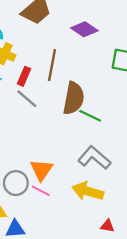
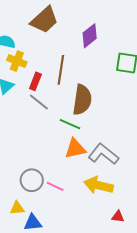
purple diamond: (84, 29) -> (90, 36), turned -70
green line: (90, 116) -> (70, 124), moved
orange triangle: (41, 170) -> (75, 149), moved, turned 45

